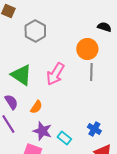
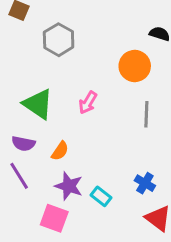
gray line: (91, 72) -> (146, 114), moved
pink arrow: (55, 74) -> (88, 103), size x0.7
purple semicircle: (11, 102) -> (23, 144), turned 133

